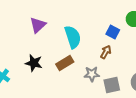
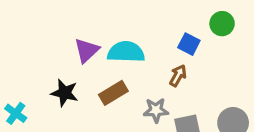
purple triangle: (38, 25) -> (87, 50), moved
cyan semicircle: (73, 37) -> (126, 52), turned -70

